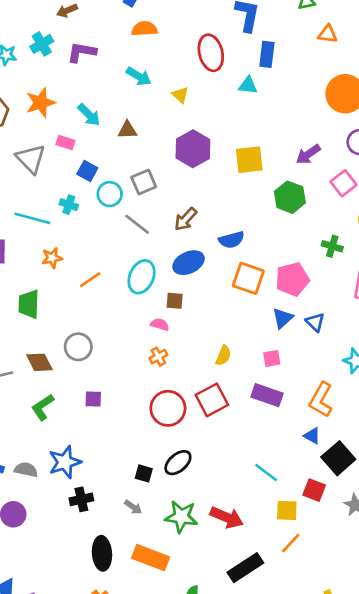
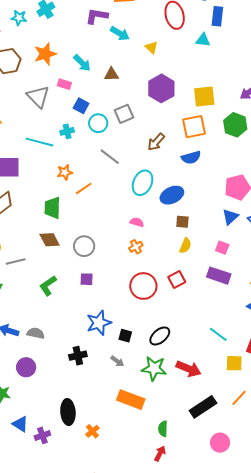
purple L-shape: (82, 52) -> (97, 16), moved
cyan cross: (69, 205) -> (67, 131), turned -32
gray line: (137, 224) -> (110, 157), moved
orange star: (52, 258) -> (65, 172), moved
blue ellipse: (189, 263) -> (172, 195), moved
cyan ellipse: (142, 277) -> (143, 183), moved
orange square: (248, 278) -> (194, 127), moved, turned -30
brown square: (175, 301) -> (182, 222), moved
green trapezoid: (29, 304) -> (52, 208), moved
gray circle: (78, 347) -> (84, 246), moved
pink square: (272, 358) -> (222, 248), turned 32
brown diamond: (39, 362) -> (50, 240), moved
red square: (212, 400) -> (177, 279), size x0.7
blue star: (65, 462) -> (99, 323), moved
black ellipse: (178, 463) -> (160, 336), moved
orange line: (291, 543) -> (239, 398), moved
black ellipse: (102, 553) -> (68, 412), moved

